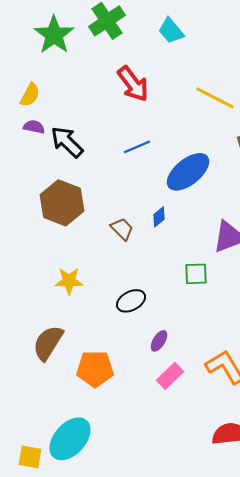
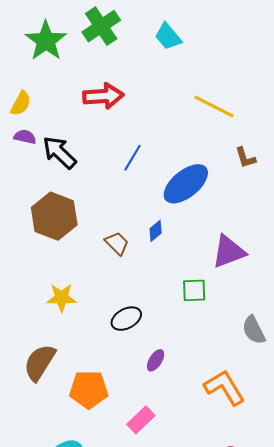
red arrow: (133, 84) -> (103, 96), moved, turned -57
blue line: (137, 147) -> (133, 158), turned -36
pink rectangle: (170, 376) -> (141, 420), moved

